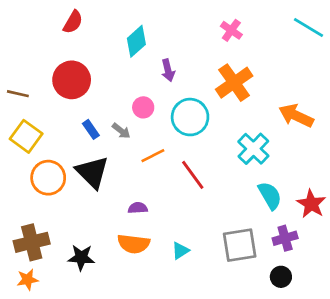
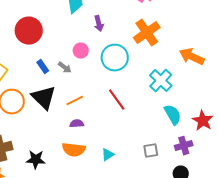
orange line: (153, 156) -> (75, 101), moved
gray square: (240, 245) -> (151, 151), size x0.6

